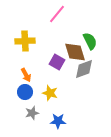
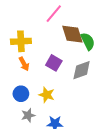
brown diamond: (75, 52) -> (72, 34), moved
orange arrow: (26, 75) -> (24, 64), moved

